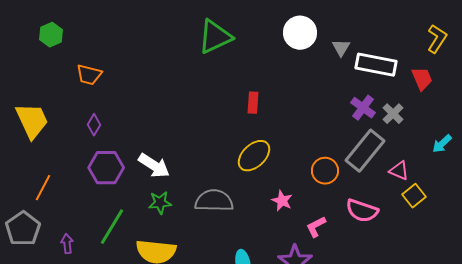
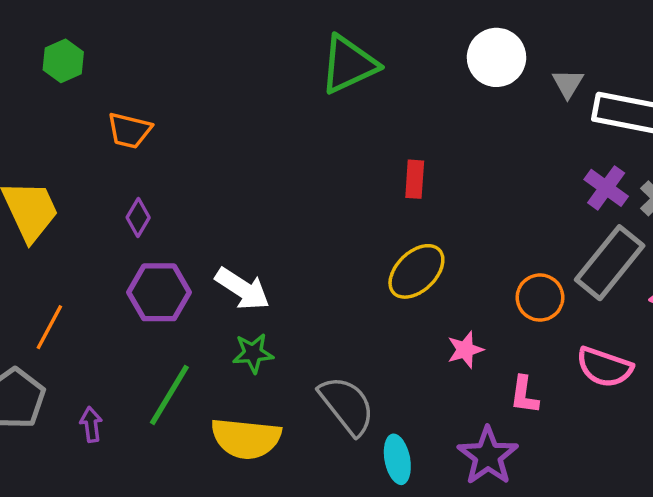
gray semicircle: (214, 201) -> (347, 405), moved, turned 51
pink star: (282, 201) -> (465, 350), turned 30
pink L-shape: (316, 227) -> (524, 395), turned -55

